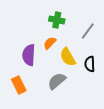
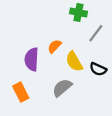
green cross: (57, 20) -> (78, 12), moved
black semicircle: (90, 64) -> (98, 69), turned -63

